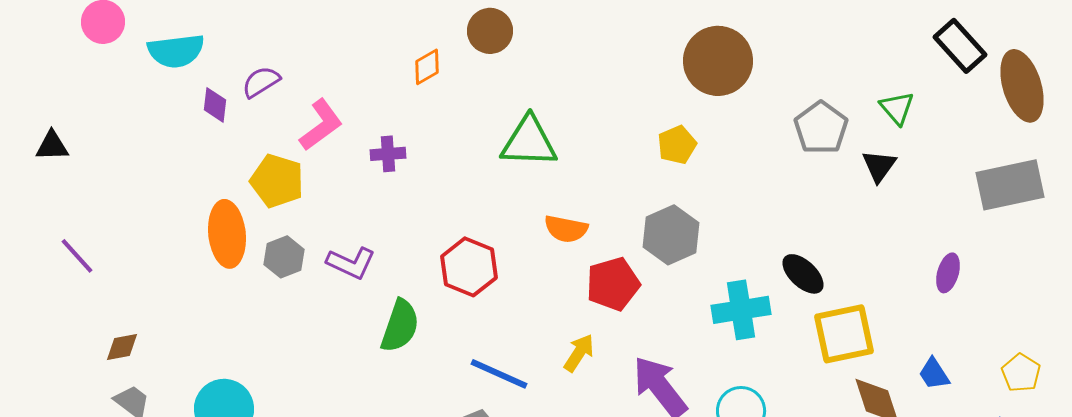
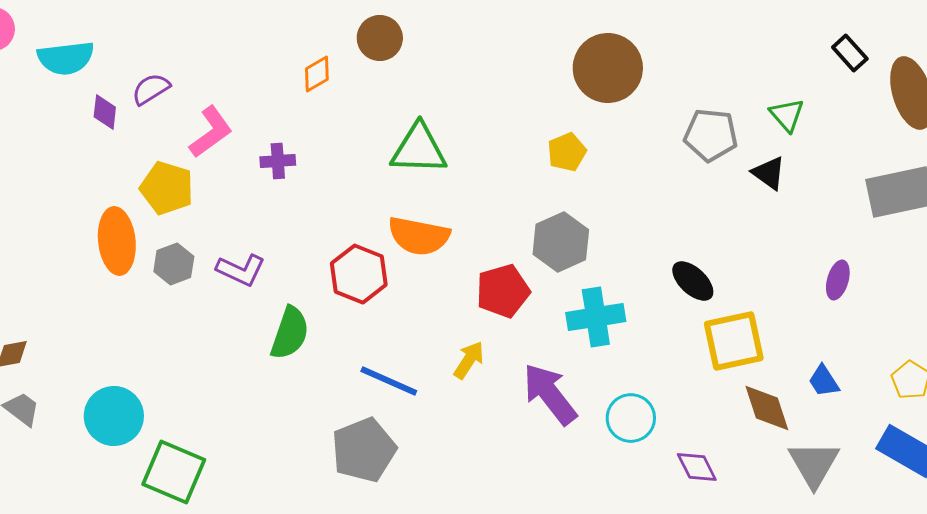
black rectangle: (960, 46) -> (850, 53), size x0.7
gray pentagon: (821, 128) -> (711, 135), turned -30
black triangle: (879, 166) -> (769, 173), turned -30
orange semicircle: (566, 229) -> (419, 236), moved, size x1.4
cyan cross: (741, 310) -> (596, 317), moved

